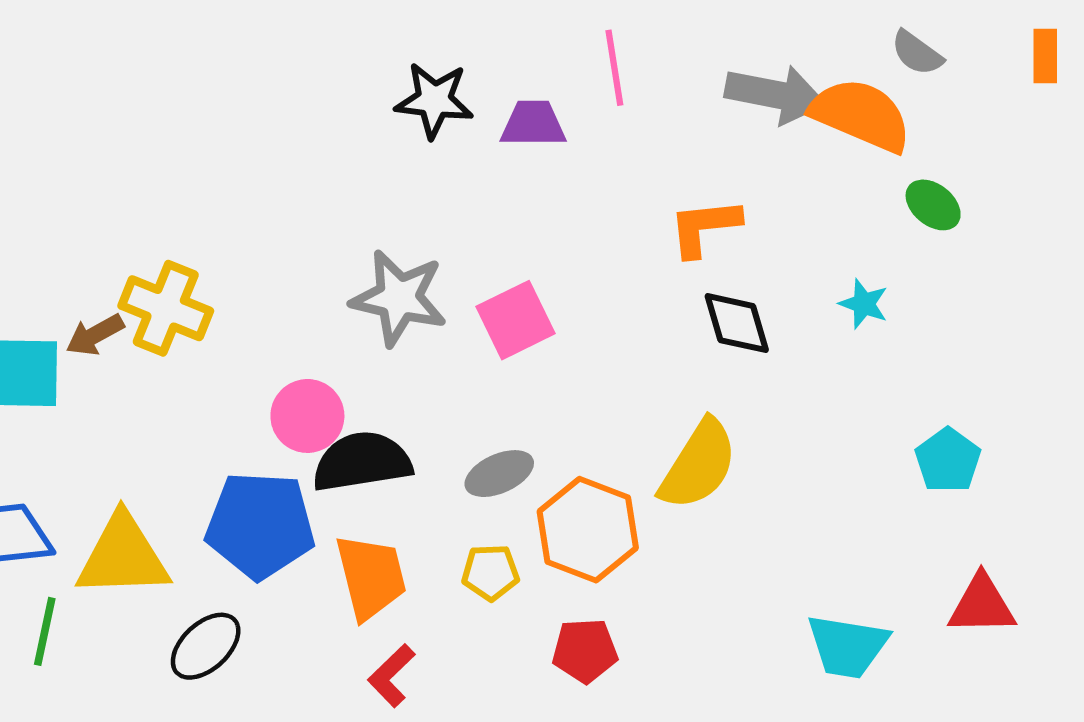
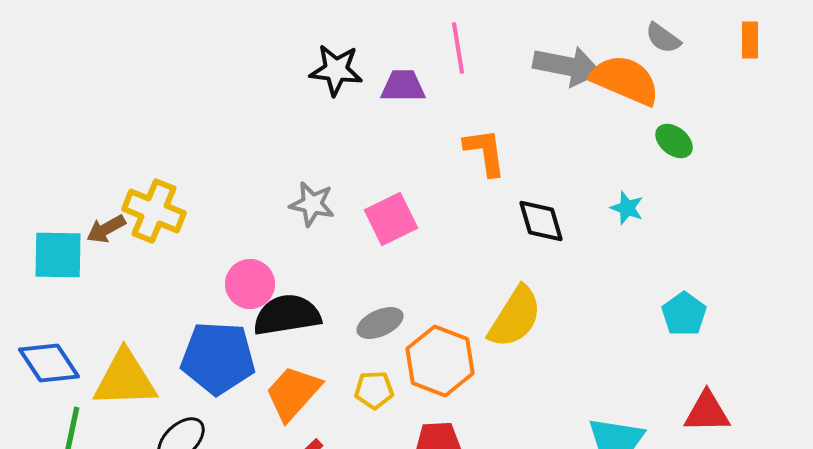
orange L-shape: (704, 227) -> (485, 152), moved, turned 88
gray star: (399, 298) -> (312, 204), size x0.7
orange trapezoid: (371, 577) -> (293, 393), turned -124

